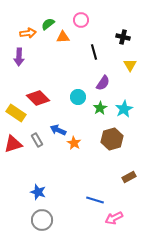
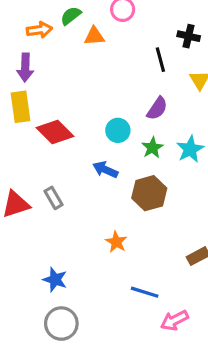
black line: (94, 52) -> (160, 60), moved
yellow rectangle: (16, 113) -> (21, 107), moved, turned 48
blue arrow: (58, 130) -> (105, 170), moved
brown hexagon: (112, 139) -> (149, 193), moved
orange star: (74, 143) -> (116, 242), moved

